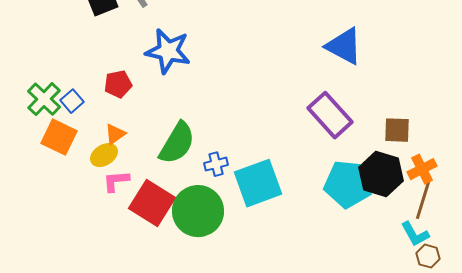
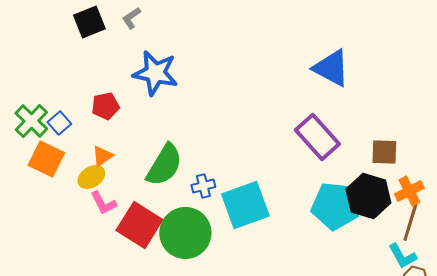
pink L-shape: (116, 181) -> (103, 203), turned -112

